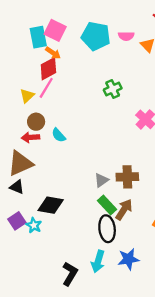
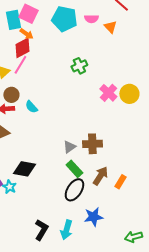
brown arrow: (124, 210) -> (100, 176), moved
black ellipse: (107, 229) -> (74, 190), turned 40
cyan arrow: (98, 261) -> (66, 230), moved

